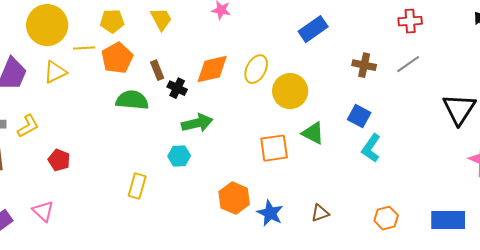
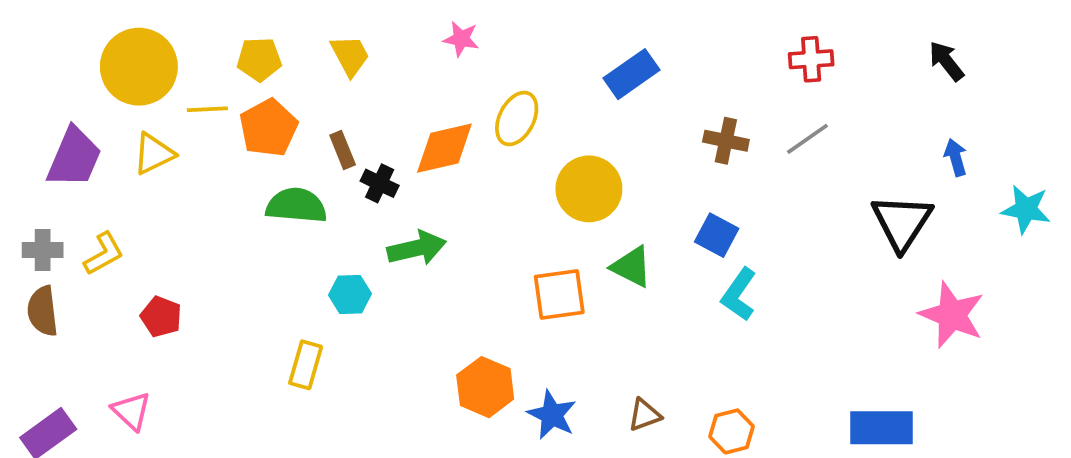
yellow ellipse: (256, 69) -> (517, 119), moved
cyan hexagon: (179, 156) -> (350, 294), moved
orange hexagon: (386, 218) -> (732, 431), moved

